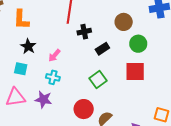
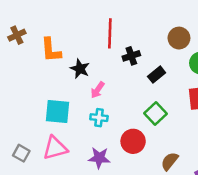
black star: (28, 46) -> (80, 69), moved
cyan square: (21, 69) -> (57, 112), size x1.5
purple star: (43, 99) -> (99, 158), moved
red circle: (84, 109) -> (133, 141), moved

